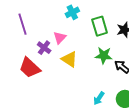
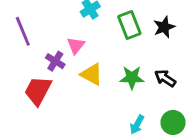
green star: (104, 55) -> (132, 78), moved
red trapezoid: (30, 68) -> (38, 91), turned 80

